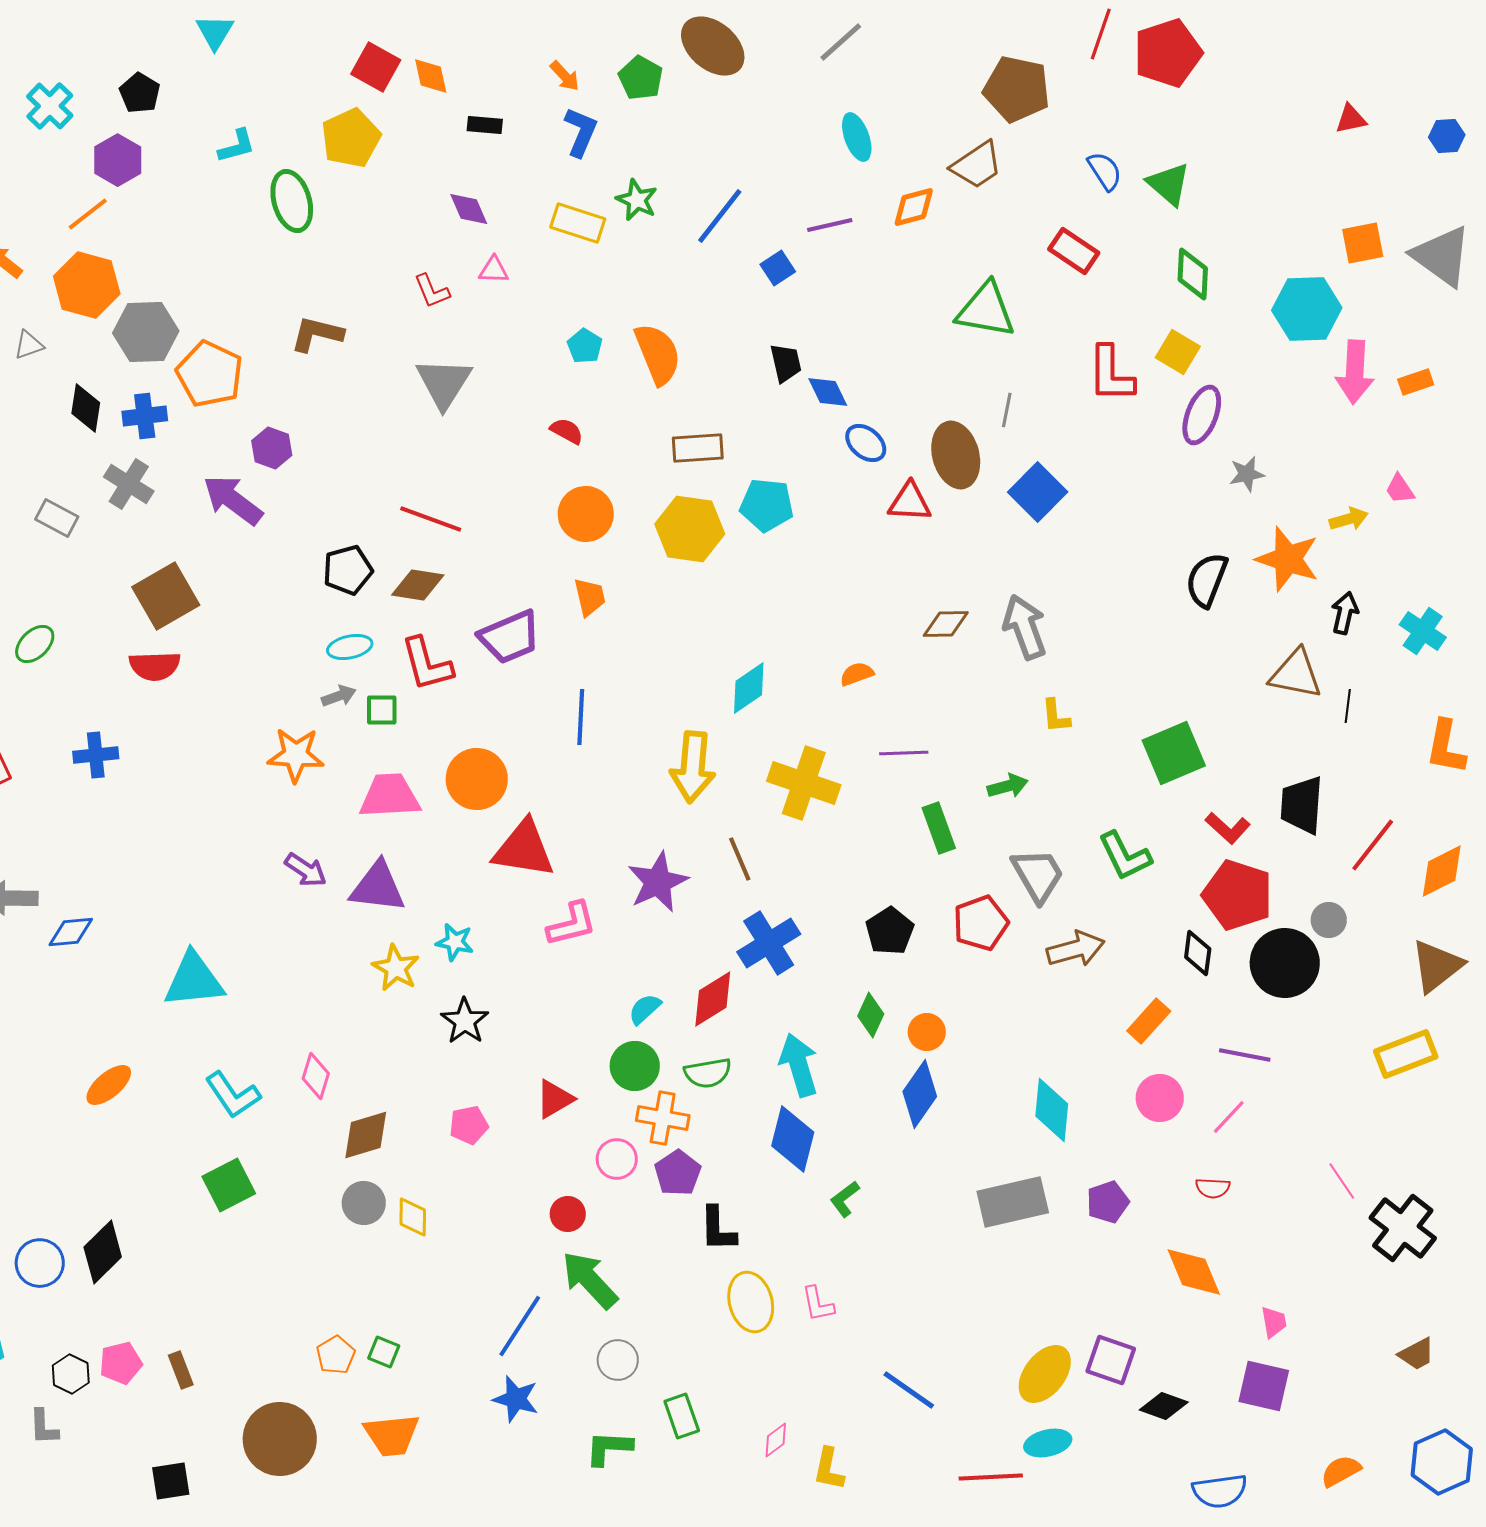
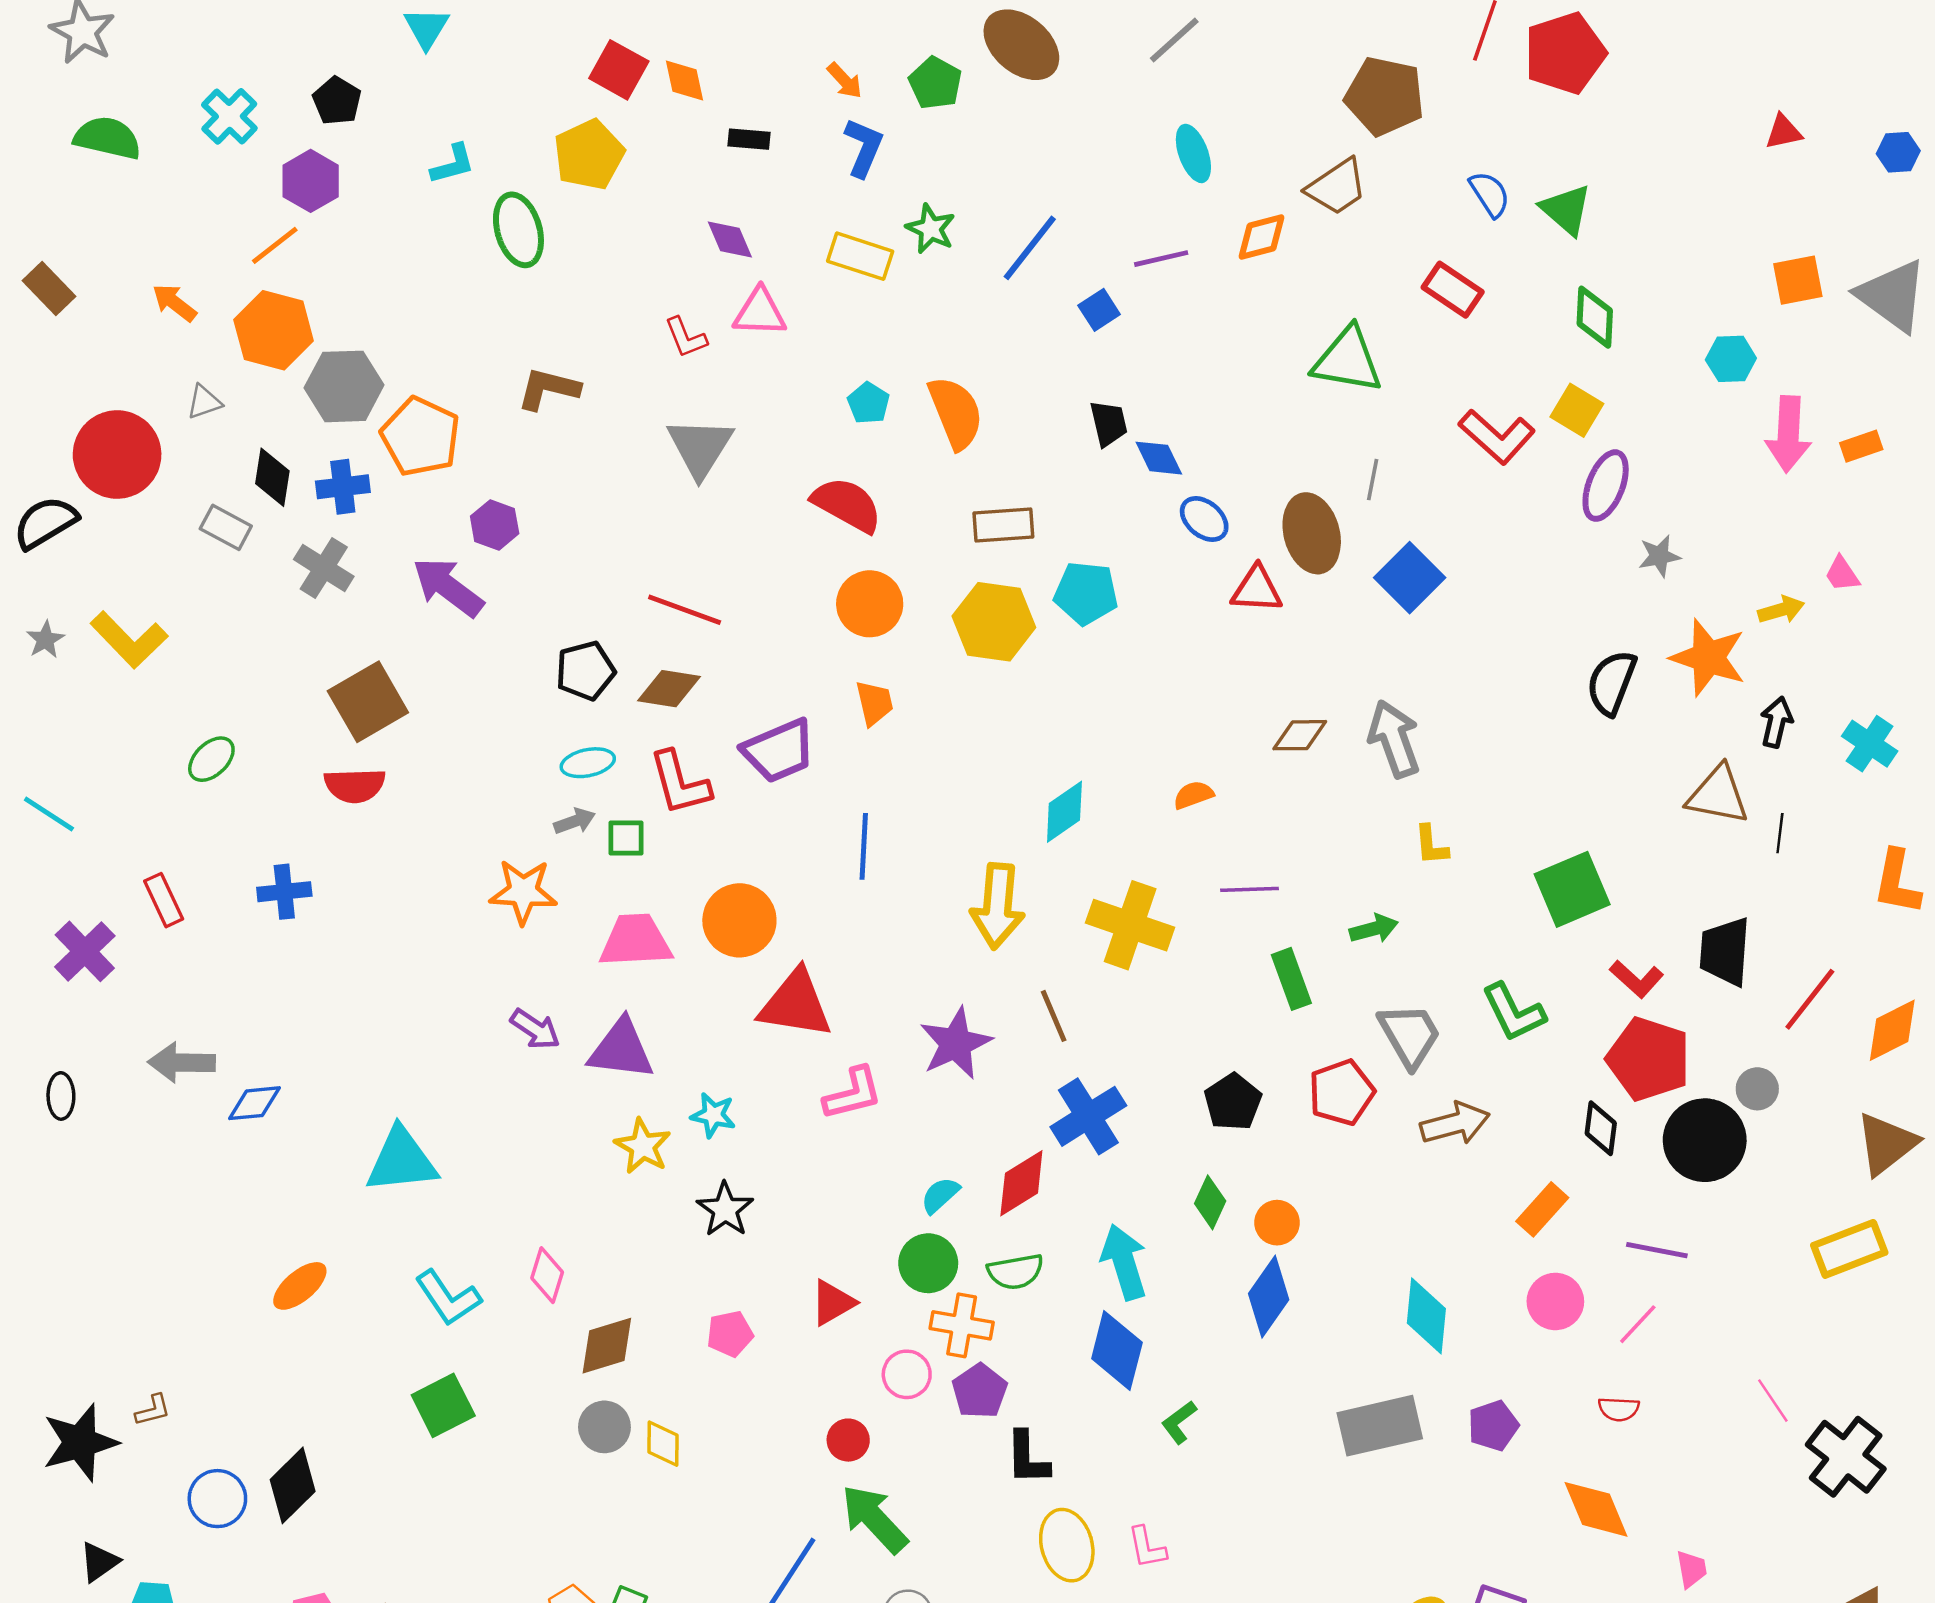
pink triangle: (494, 270) -> (760, 312), size x1.5
cyan hexagon: (1307, 309) -> (1731, 359), size x0.6
red L-shape: (1111, 374) -> (1497, 437), turned -48
red semicircle: (567, 431) -> (847, 505), size x1.8
gray rectangle: (57, 518) -> (226, 527), moved

